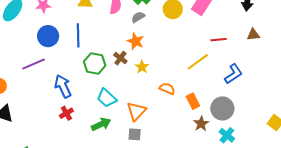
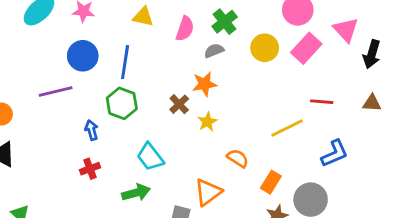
orange star: (135, 41) -> (204, 84), turned 30
green hexagon: (95, 64) -> (122, 103), moved
blue arrow: (63, 86) -> (91, 130), size x0.6
orange rectangle: (193, 101) -> (271, 182), turned 49
orange triangle: (136, 111) -> (208, 192), moved

